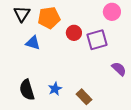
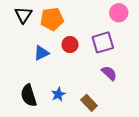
red circle: (74, 33) -> (70, 45), moved
blue triangle: (33, 43) -> (41, 53), moved, turned -42
purple semicircle: (119, 69) -> (109, 73), moved

